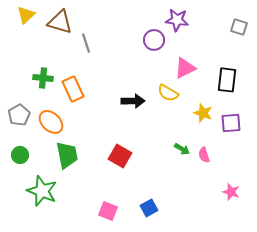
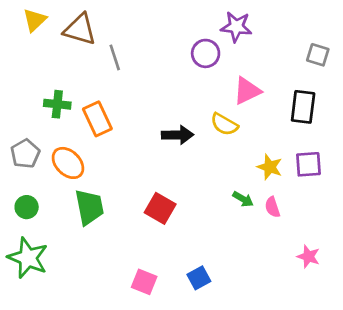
gray square: (239, 27) -> (318, 55), moved
yellow star: (203, 113) -> (270, 167), moved
green star: (42, 191) -> (28, 258), moved

